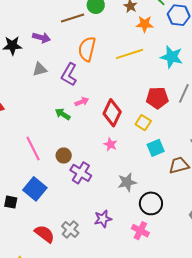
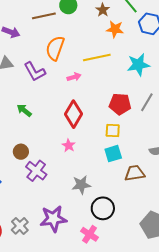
cyan star: (172, 57) -> (138, 65), turned -30
purple L-shape: (69, 74) -> (35, 72), turned -65
pink arrow: (82, 102) -> (74, 77), moved
yellow square: (143, 123) -> (113, 131), moved, turned -35
purple star: (103, 219) -> (53, 219), size x1.5

